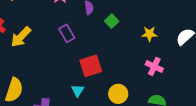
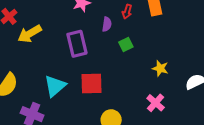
purple rectangle: (67, 33) -> (77, 44), size x1.4
cyan triangle: (78, 91) -> (55, 86), moved, size x1.6

